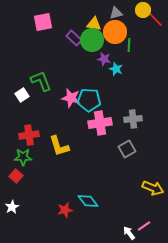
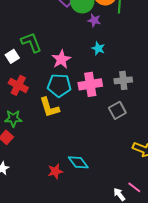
cyan star: (116, 69) -> (98, 48), moved
pink star: (71, 98) -> (61, 59), turned 30
cyan pentagon: (89, 100) -> (59, 85), moved
red cross: (29, 135) -> (18, 85), moved, turned 36
pink line: (144, 226) -> (134, 187), turned 72

